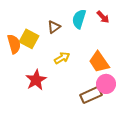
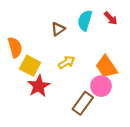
yellow square: (29, 39) -> (30, 66), moved
pink circle: (106, 84) -> (101, 86), moved
brown rectangle: (91, 95) -> (83, 103), moved, turned -30

